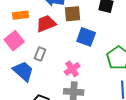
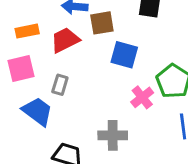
pink square: (14, 41) -> (21, 69), turned 30
pink cross: (72, 69) -> (142, 97), moved

